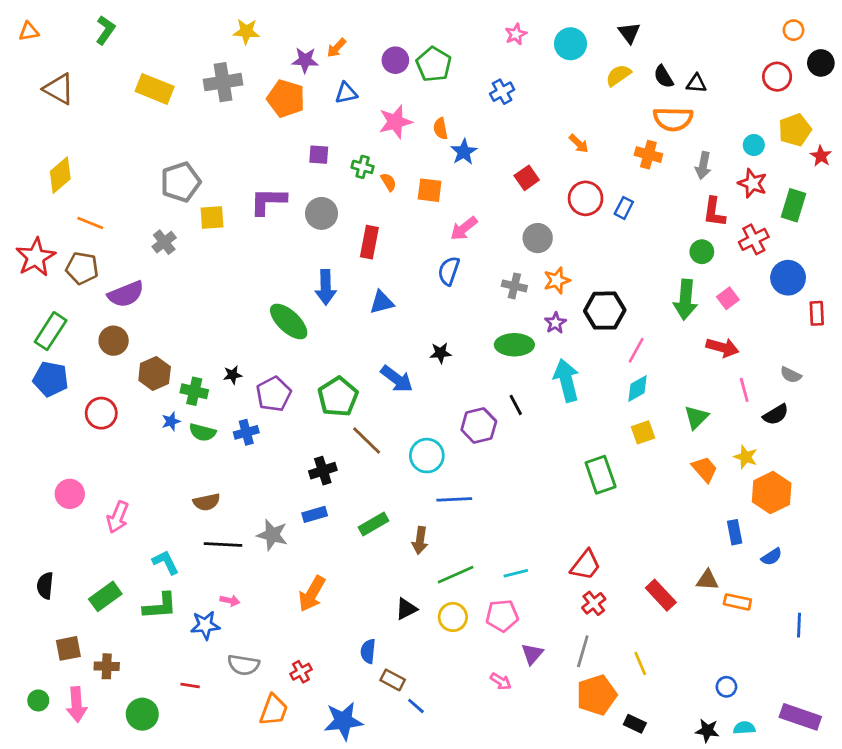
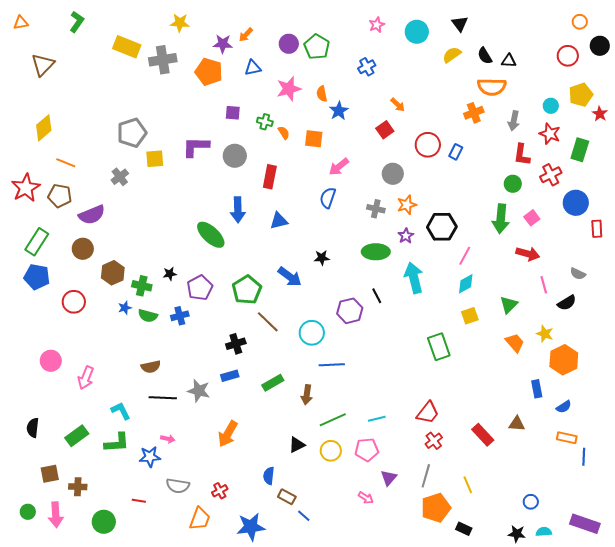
brown triangle: (59, 89) -> (43, 65), turned 45
yellow rectangle: (155, 89) -> (127, 47), moved
orange arrow: (579, 144) -> (398, 105), moved
orange cross: (648, 155) -> (474, 113), turned -36
orange rectangle: (737, 602) -> (567, 438), moved

